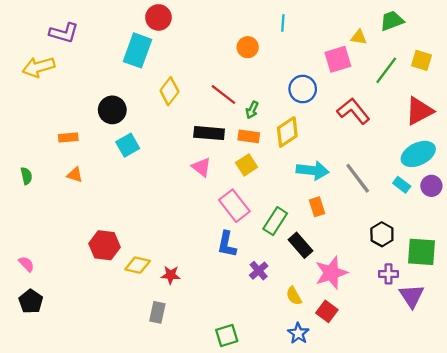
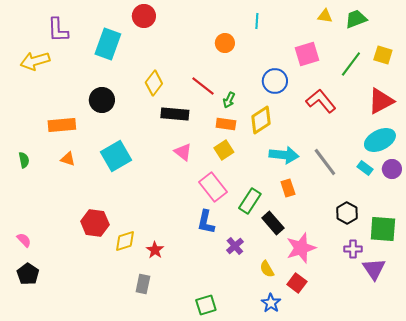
purple L-shape: (64, 33) -> (58, 30), turned 72
yellow triangle: (359, 37) -> (325, 16), moved
cyan rectangle: (138, 50) -> (108, 44), moved
black rectangle: (209, 133) -> (175, 114), moved
orange rectangle: (68, 137) -> (62, 125), size x1.5
cyan square: (128, 145) -> (116, 156), moved, size x1.4
yellow diamond: (138, 265) -> (125, 241), turned -30
red star: (171, 275) -> (155, 250), turned 30

